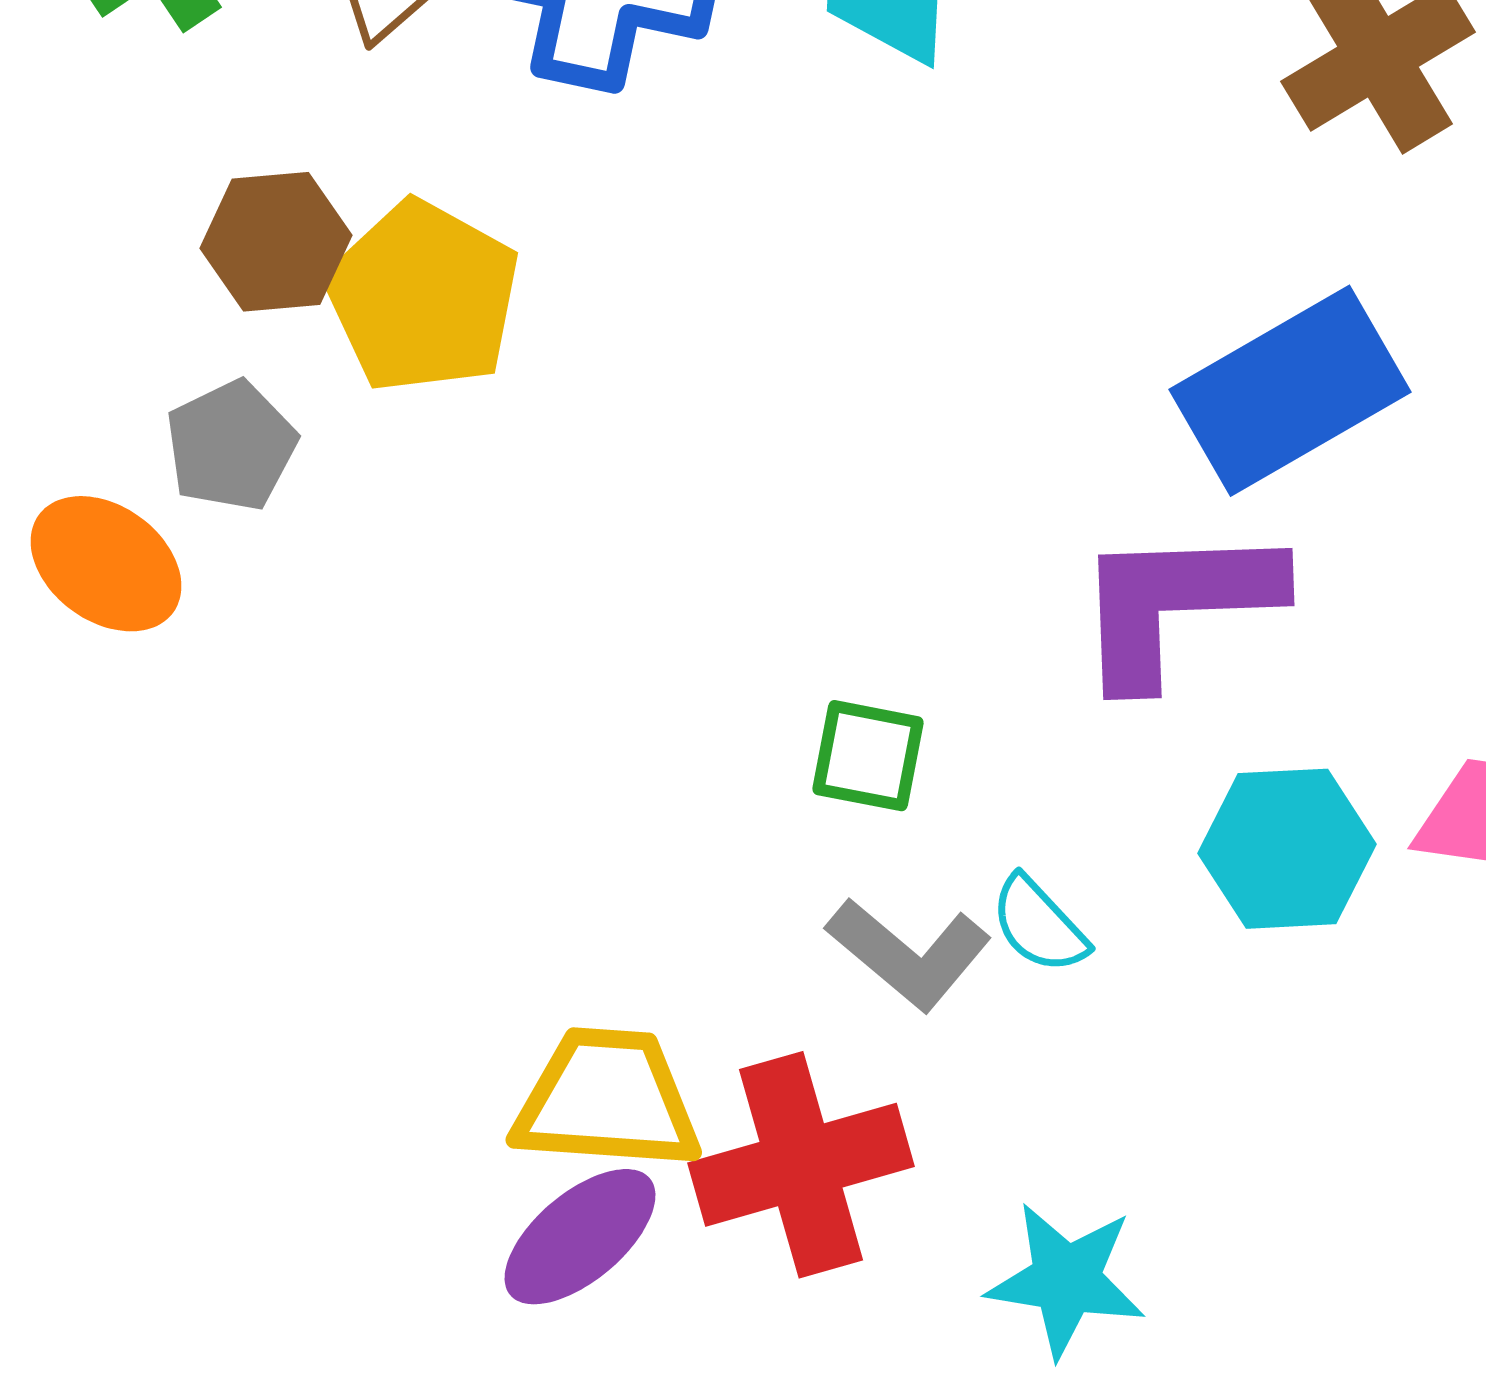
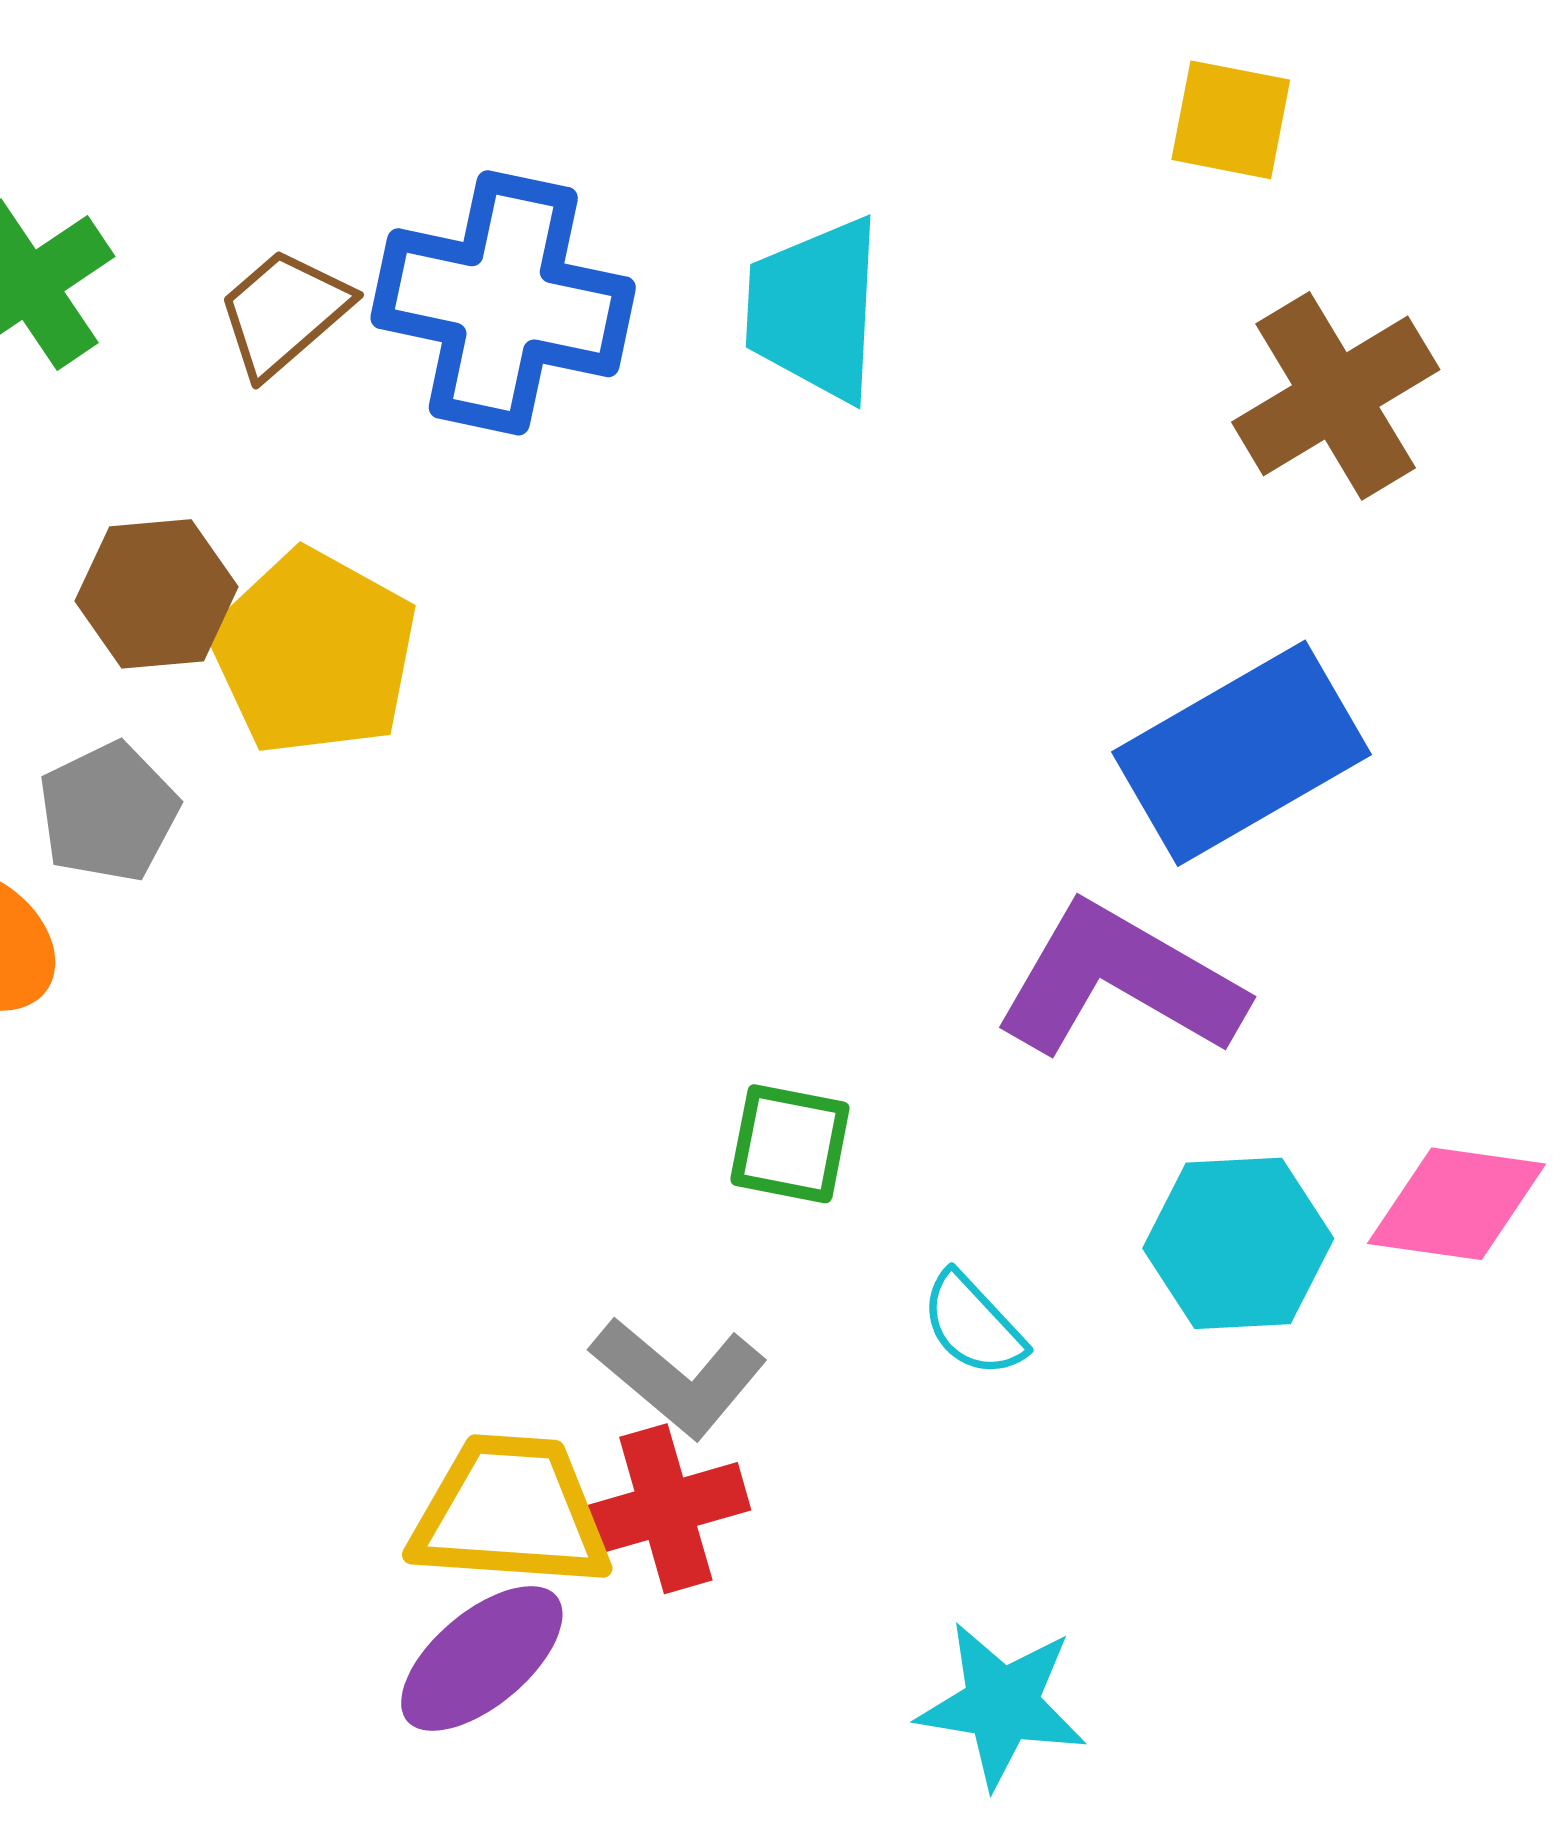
purple L-shape: (1176, 604) -> (1120, 981), turned 32
gray L-shape: (909, 954) -> (679, 1377), moved
red cross: (801, 1165) -> (666, 1509), moved, size x0.7

